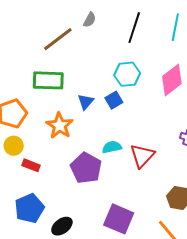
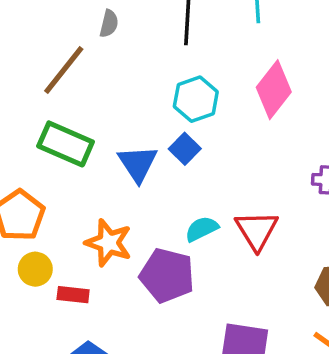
green rectangle: (48, 80) -> (66, 144), turned 36
blue triangle: (86, 102) -> (138, 164), size x1.4
orange star: (60, 126) -> (109, 243), moved

